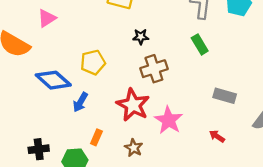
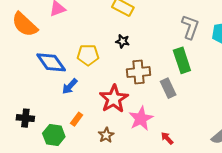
black star: (141, 37) -> (123, 41), moved
green rectangle: (200, 44) -> (182, 60), size x1.4
gray rectangle: (225, 96) -> (168, 88), moved, turned 36
red arrow: (217, 136) -> (167, 138), moved

